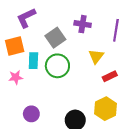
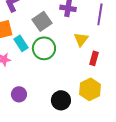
cyan rectangle: (33, 61) -> (21, 43), turned -35
red rectangle: (110, 76) -> (94, 58), turned -48

